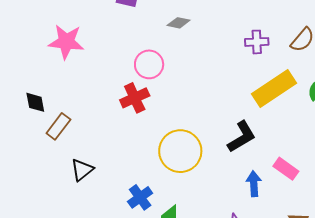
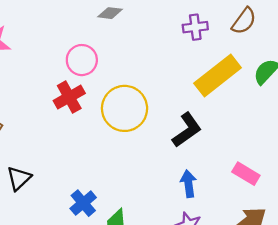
yellow circle: (180, 151) -> (125, 108), moved
pink rectangle: (286, 169) -> (246, 174), moved
blue arrow: (254, 184) -> (188, 184), moved

